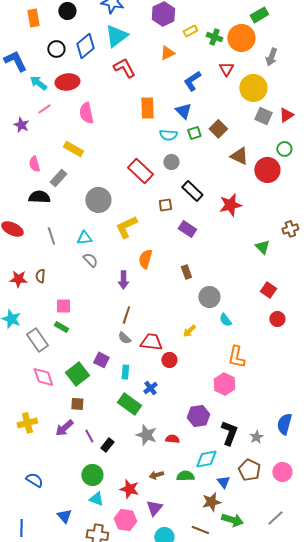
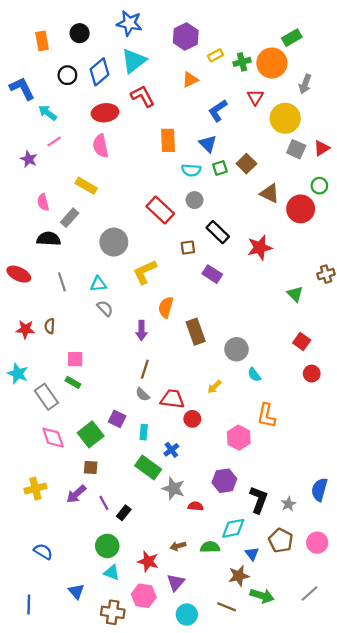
green cross: (214, 37) -> (242, 62), turned -35
red ellipse: (67, 82) -> (105, 113), moved
brown rectangle: (186, 272) -> (196, 332), moved, size x1.6
pink hexagon: (224, 384) -> (239, 438), moved
gray star: (146, 435) -> (174, 489), moved

